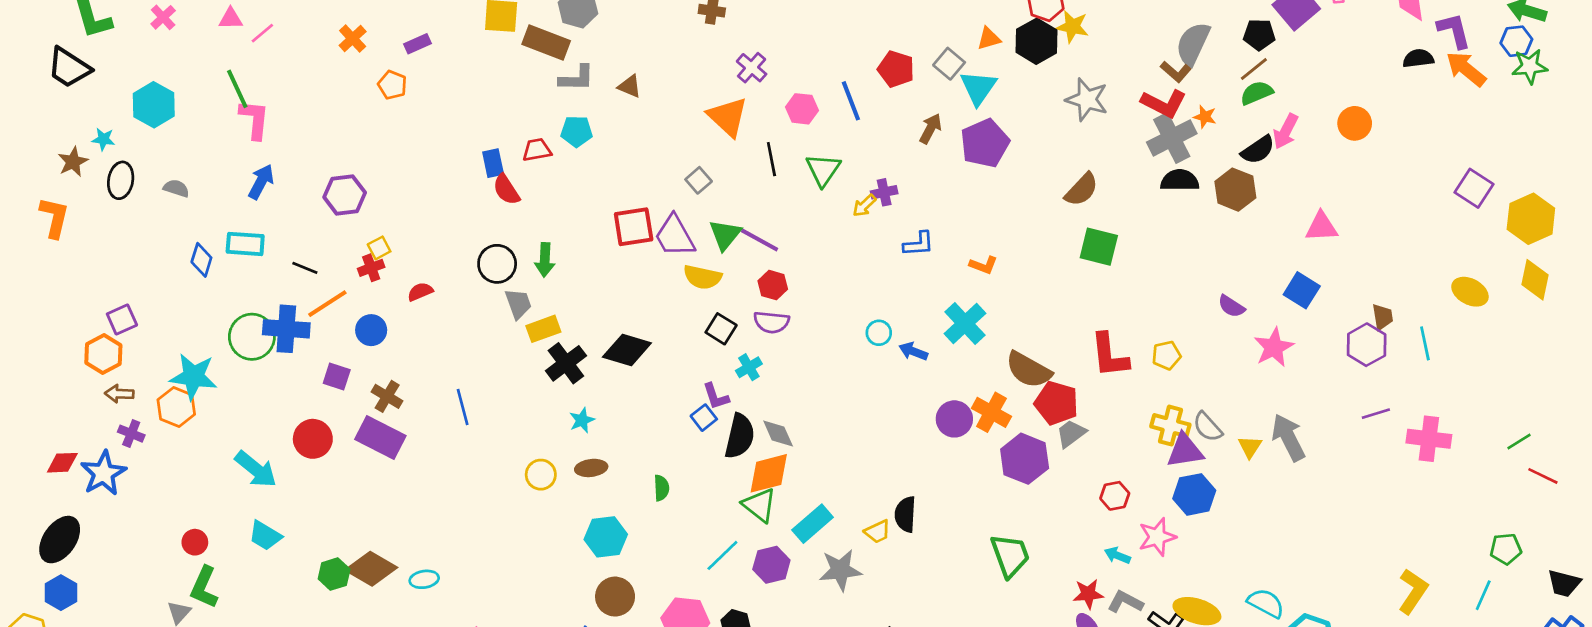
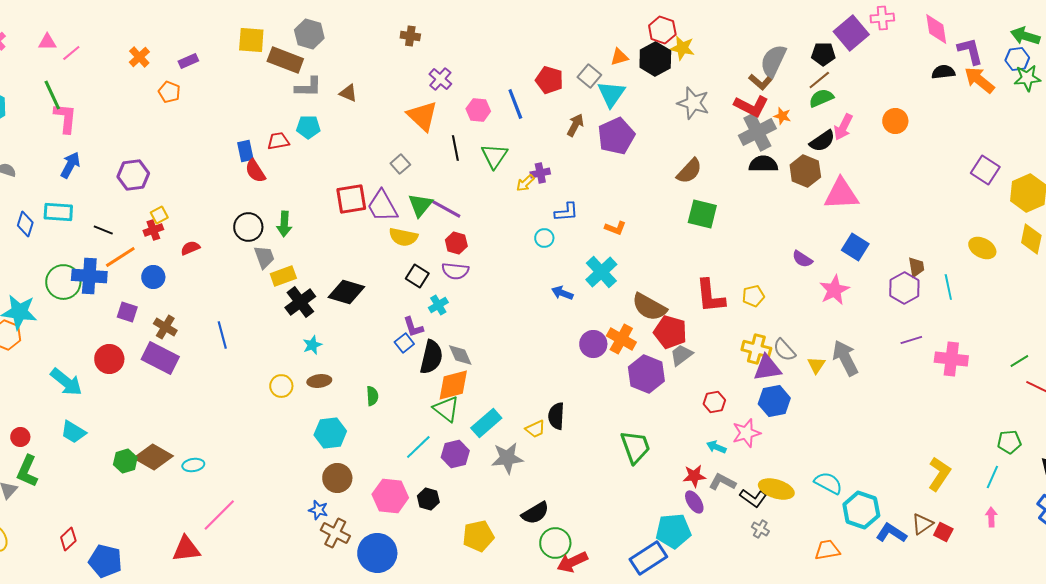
pink triangle: (1322, 227) -> (841, 194), moved, size x1.4
cyan circle: (879, 333) -> (544, 238), moved

